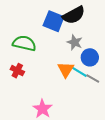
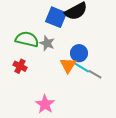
gray star: (75, 42) -> (47, 43), moved
blue circle: (90, 57) -> (79, 53), moved

